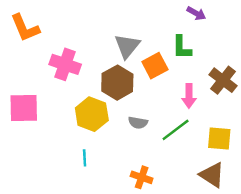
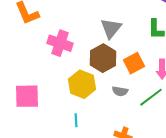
orange square: (155, 66) -> (134, 63), moved
pink square: (24, 108) -> (27, 96), moved

